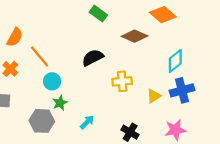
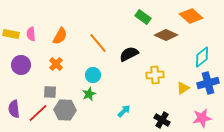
green rectangle: (98, 14) -> (143, 17), moved
orange line: (40, 56) -> (98, 43), moved
green star: (60, 103) -> (89, 94), moved
gray hexagon: (42, 121) -> (65, 110), moved

